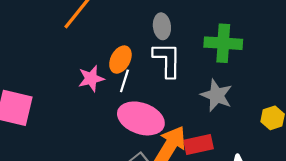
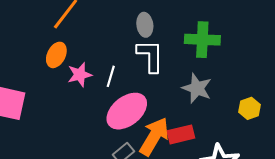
orange ellipse: (120, 60) -> (56, 55), moved
pink ellipse: (141, 118) -> (127, 111), turned -57

